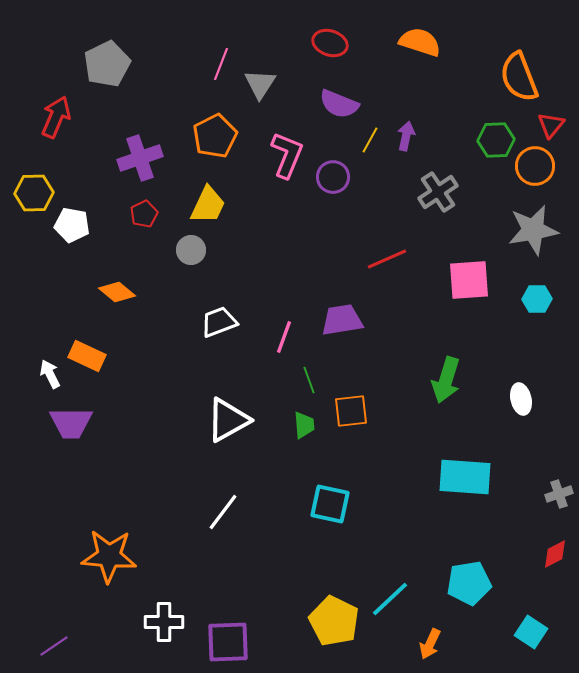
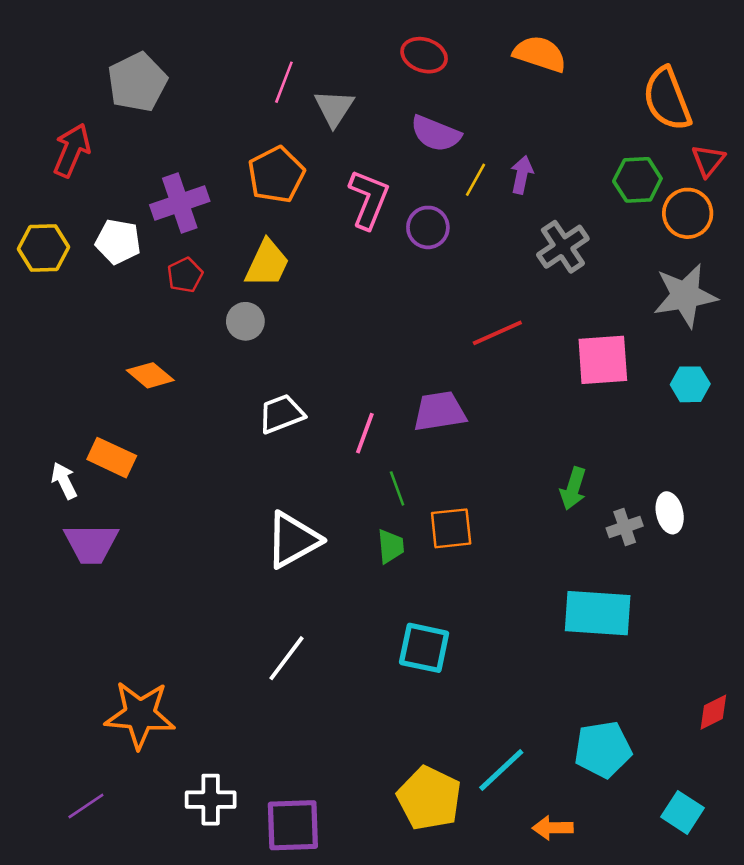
white pentagon: (72, 225) -> (118, 242), moved
green arrow: (446, 380) -> (573, 488), size x0.7
gray cross: (559, 494) -> (625, 527), moved
orange arrow: (430, 644) -> (553, 828), turned 64
purple line: (54, 646) -> (86, 806), moved

